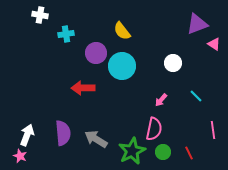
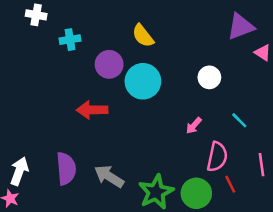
pink semicircle: (154, 129) -> (217, 157), moved
green circle: (163, 152) -> (196, 193), size x1.5
red line: (189, 153) -> (230, 184), moved

